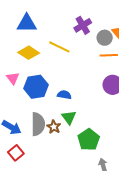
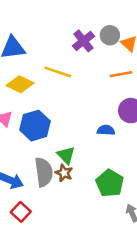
gray circle: (105, 38) -> (110, 35), moved
blue semicircle: (64, 95) -> (106, 130), moved
green triangle: (69, 117) -> (66, 155), moved

